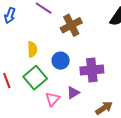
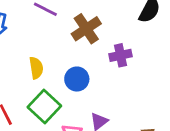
purple cross: (92, 70) -> (120, 55), moved, size x0.7

